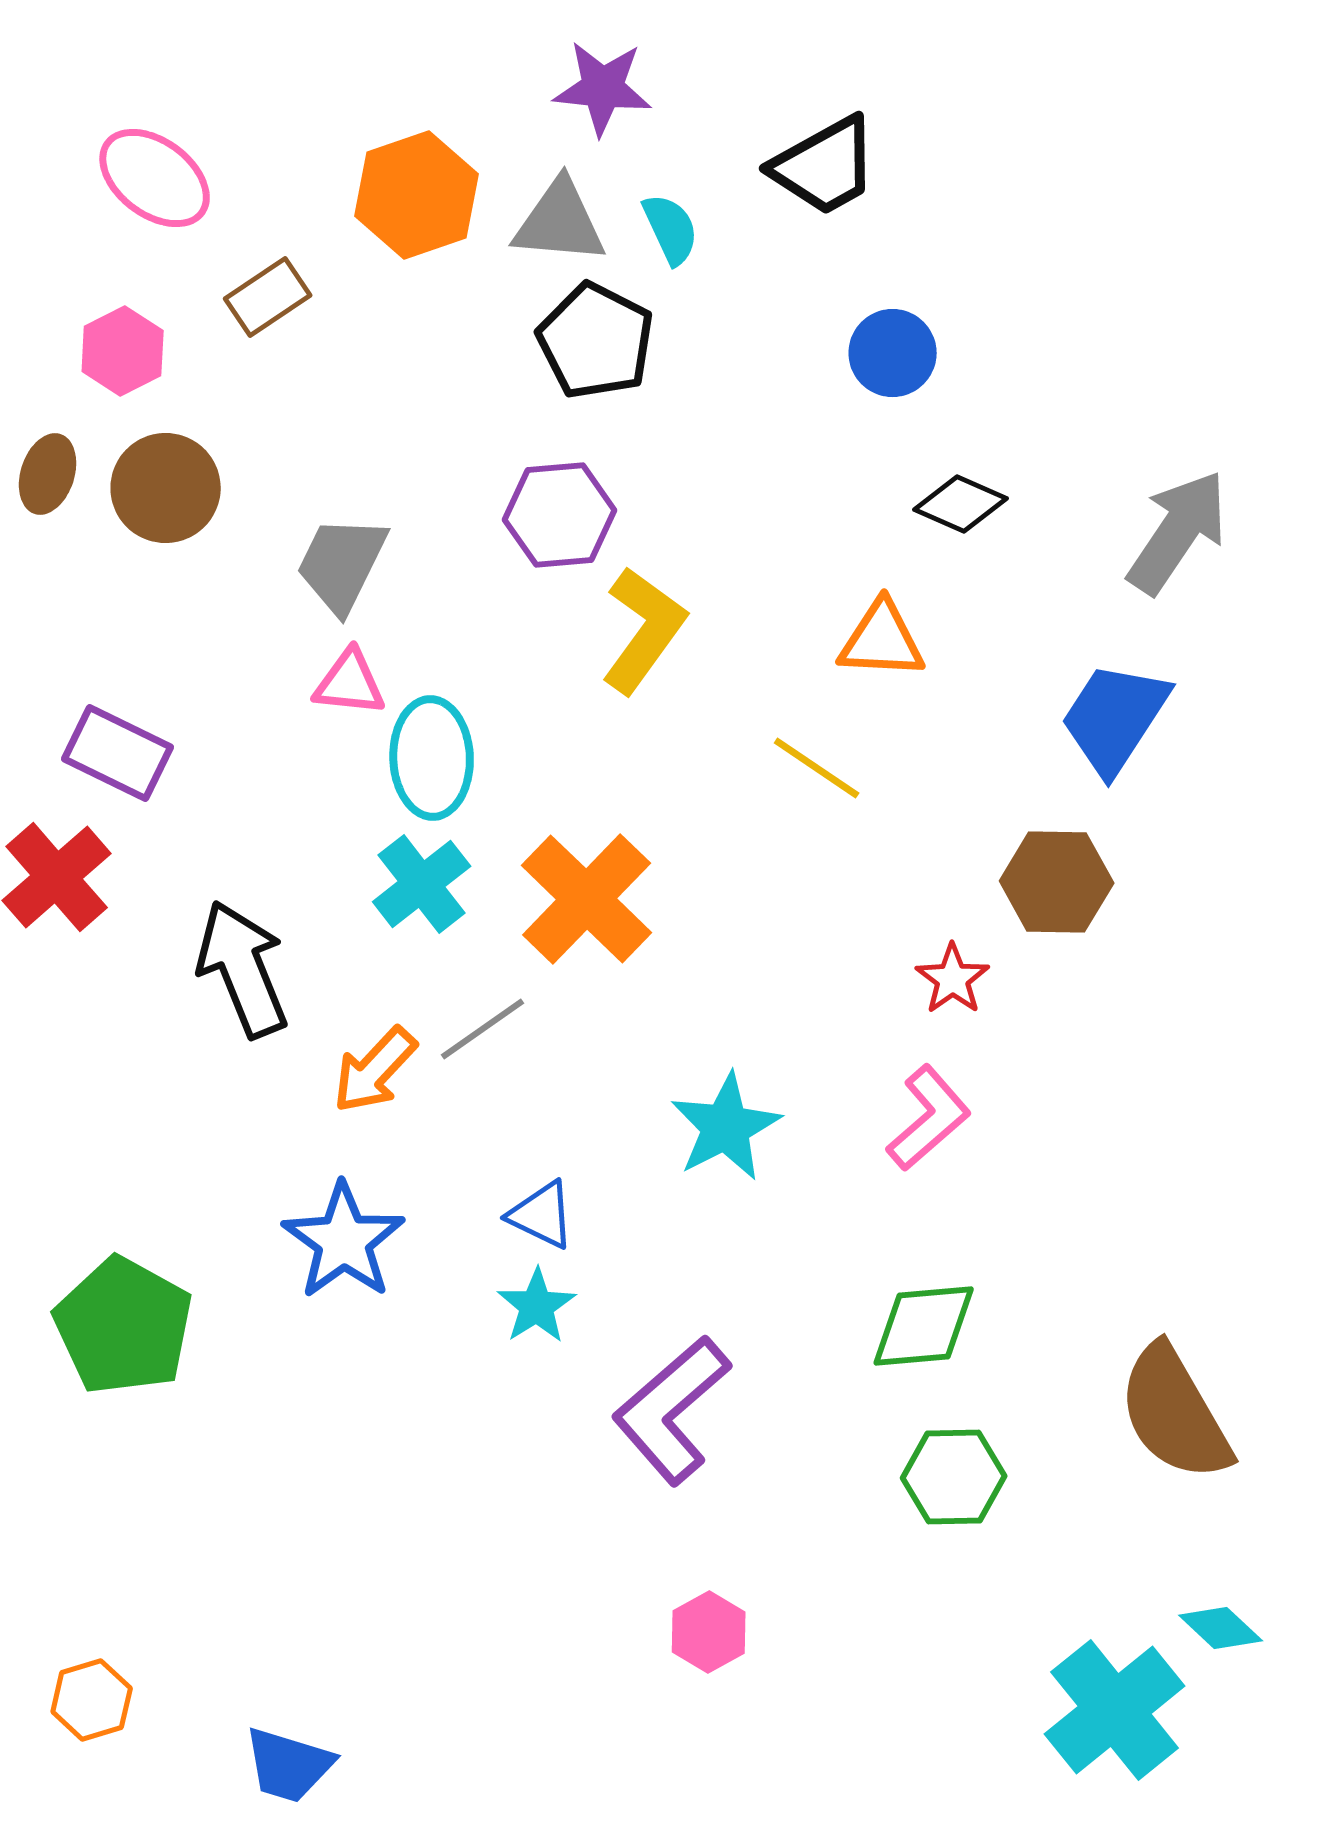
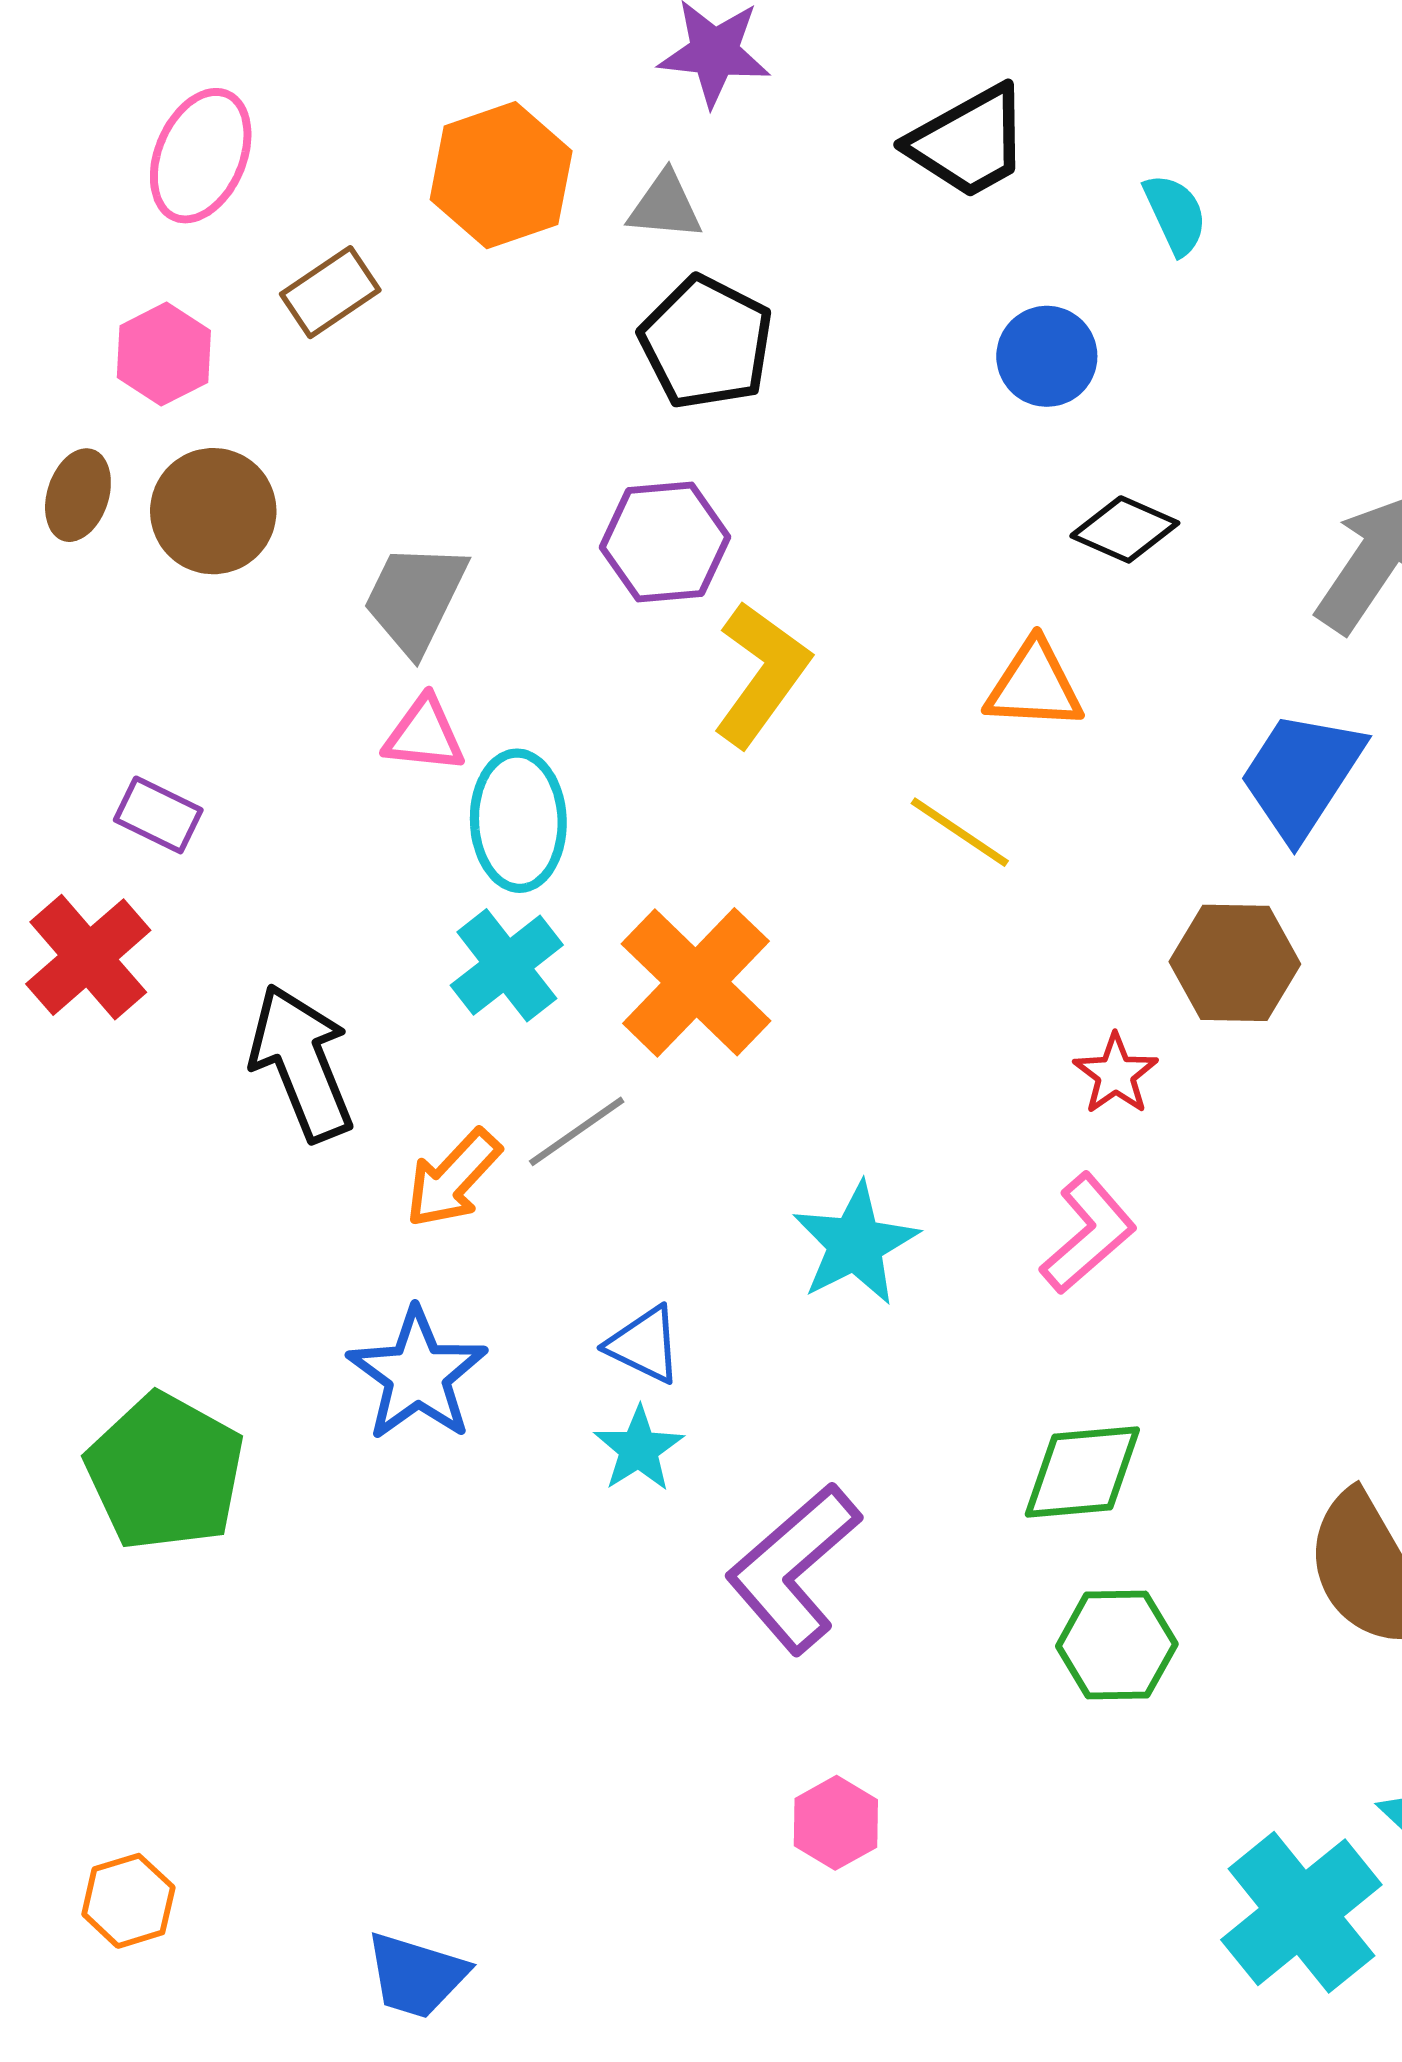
pink ellipse: (155, 178) -> (201, 156), turned 76
gray triangle: (560, 222) -> (665, 206), size x0.7
cyan semicircle: (671, 229) -> (1175, 214), moved
purple rectangle: (118, 753) -> (158, 815), size x0.7
blue trapezoid: (289, 1765) -> (416, 1975), moved

